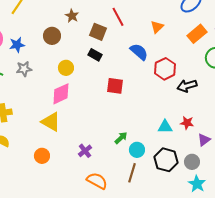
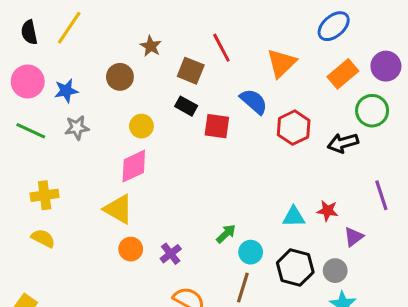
orange triangle: (157, 27) -> (281, 63), size x1.5
red square: (115, 86) -> (217, 126), moved
black arrow: (187, 86) -> (343, 143), moved
orange circle: (42, 156) -> (131, 249), moved

